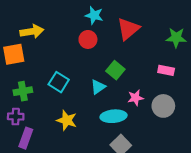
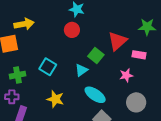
red triangle: (128, 29) -> (117, 41), moved
pink star: (135, 98) -> (126, 75), moved
gray circle: (163, 106) -> (136, 102), moved
cyan ellipse: (114, 116) -> (95, 95), turned 40

